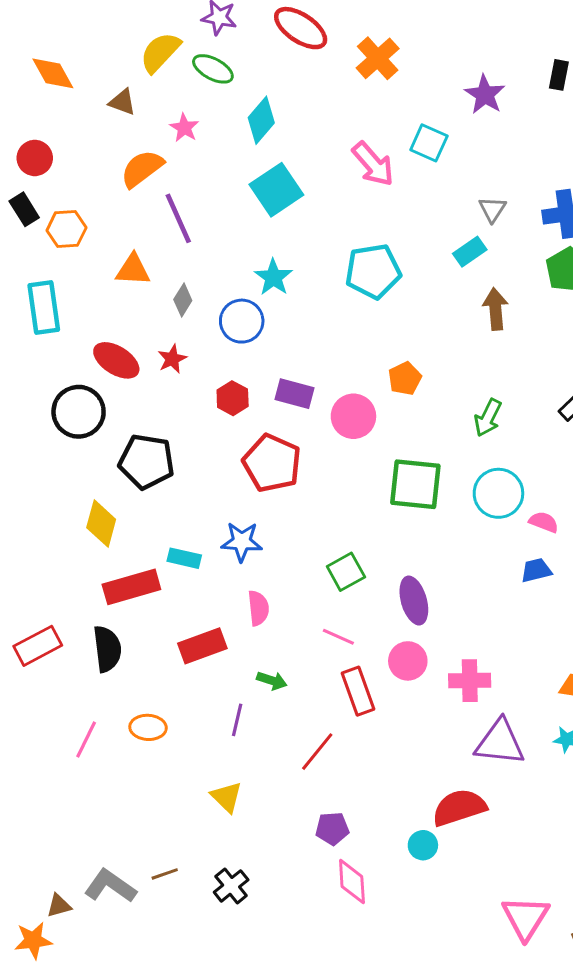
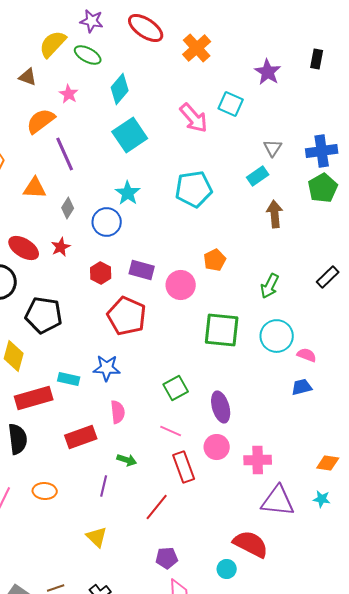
red semicircle: (459, 807) -> (251, 544), turned 45

